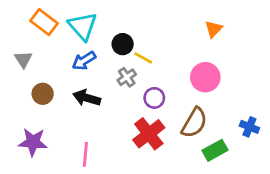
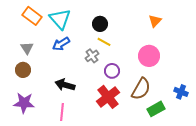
black circle: (123, 44) -> (100, 24), moved
gray triangle: (23, 59) -> (27, 48), moved
brown circle: (43, 94) -> (23, 70), moved
black arrow: (87, 98) -> (65, 85), moved

